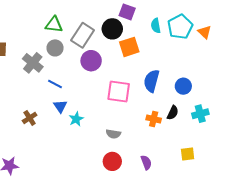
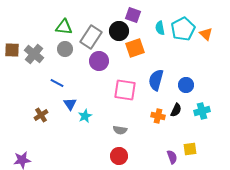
gray cross: (33, 63) -> (34, 54), moved
blue line: (55, 84) -> (57, 83), moved
purple semicircle: (146, 162) -> (172, 157), moved

